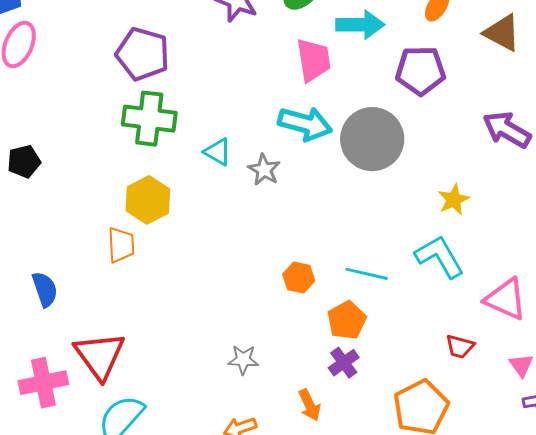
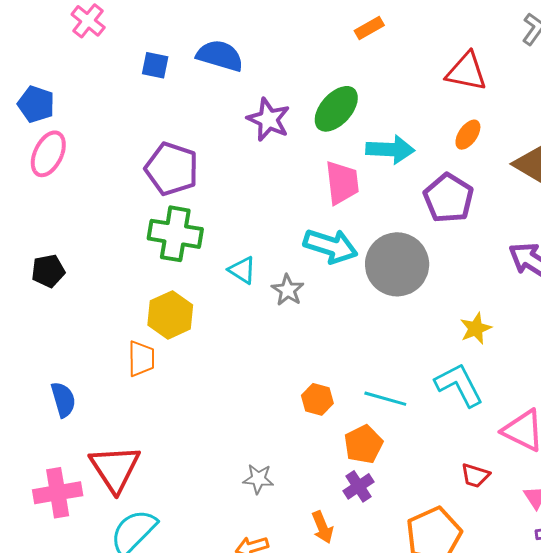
purple pentagon: (421, 71) -> (448, 198), turned 30

